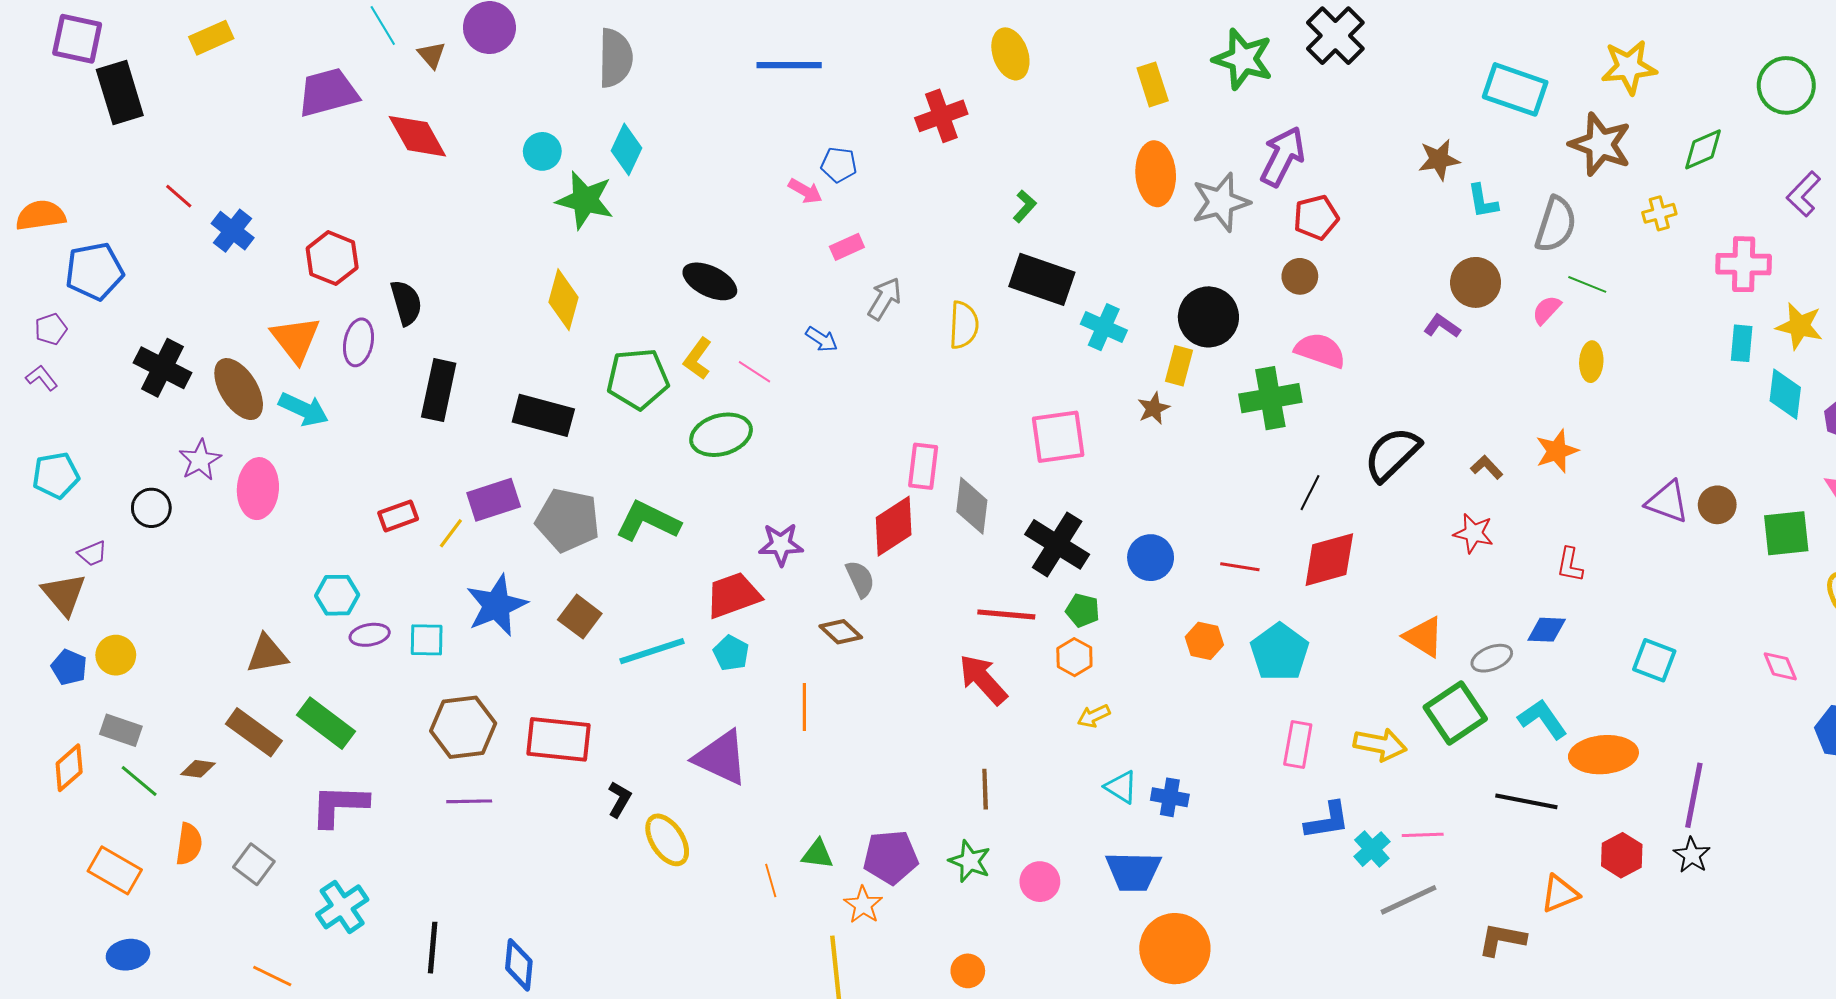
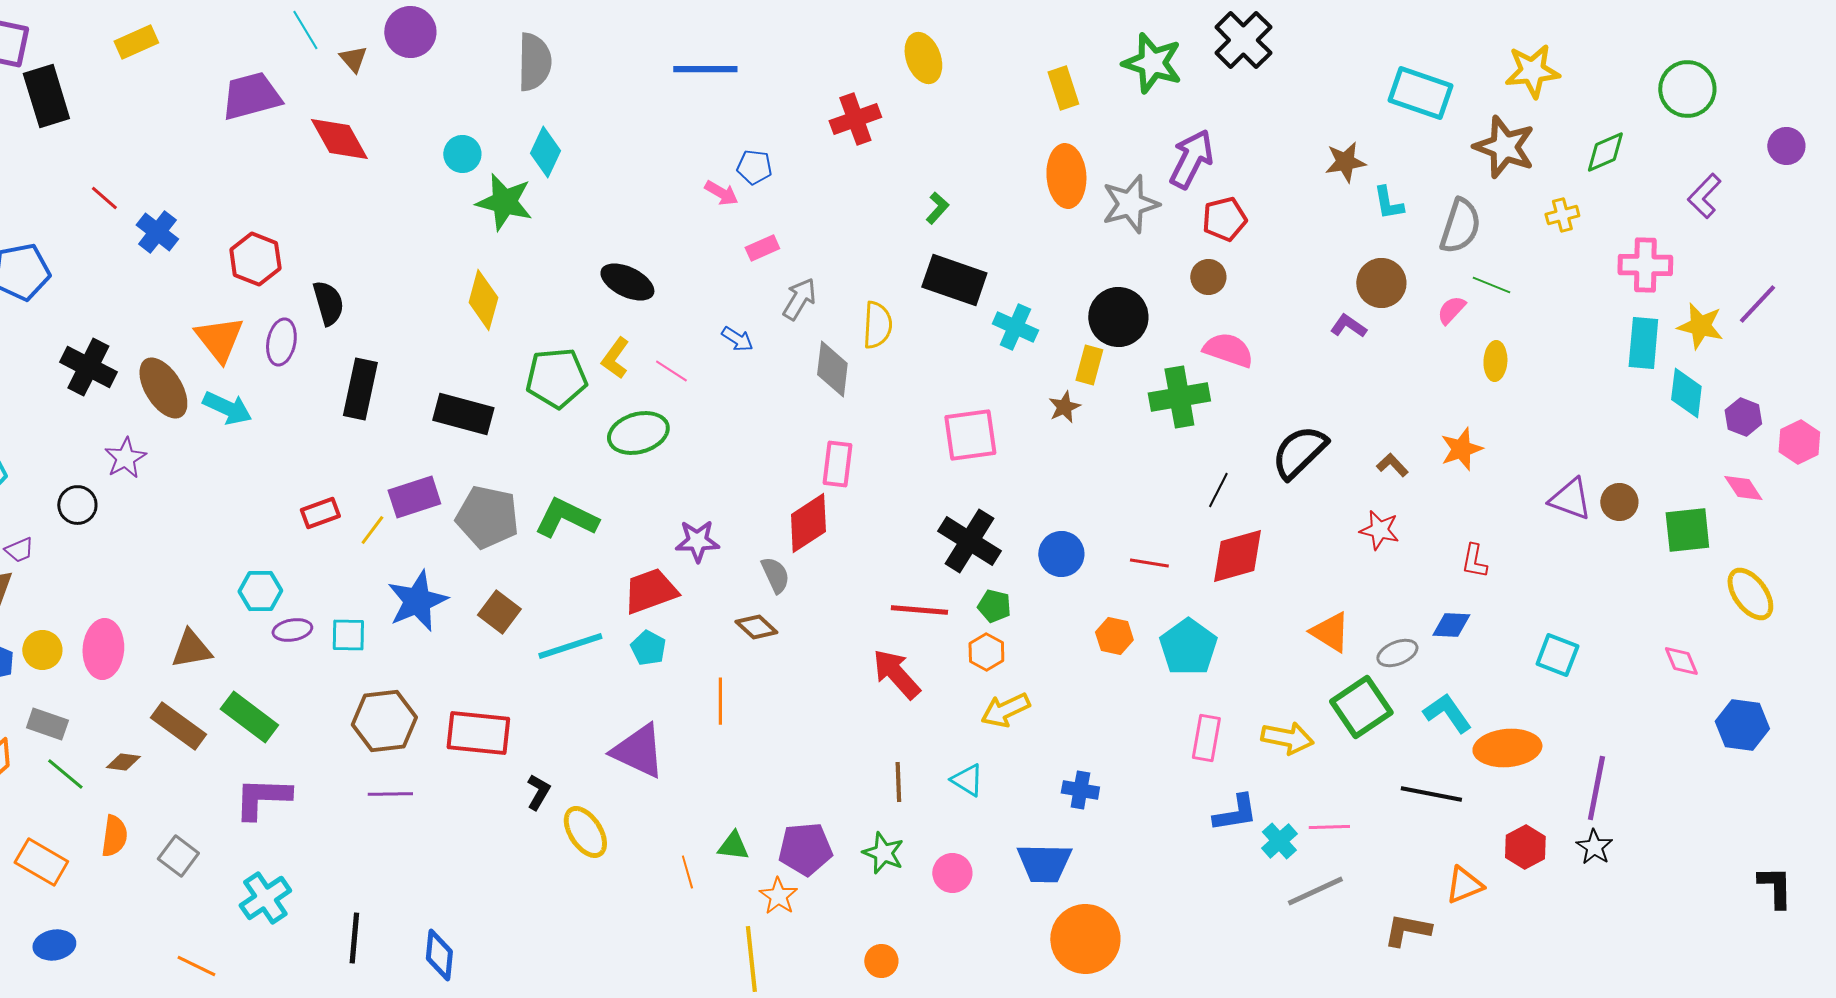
cyan rectangle: (1742, 343) -> (1643, 343), size x1.4
pink ellipse: (258, 489) -> (103, 649), moved
gray diamond: (972, 506) -> (832, 369), moved
yellow arrow: (1094, 716) -> (1005, 710), size x1.5
cyan triangle: (1121, 787) -> (967, 780), moved

